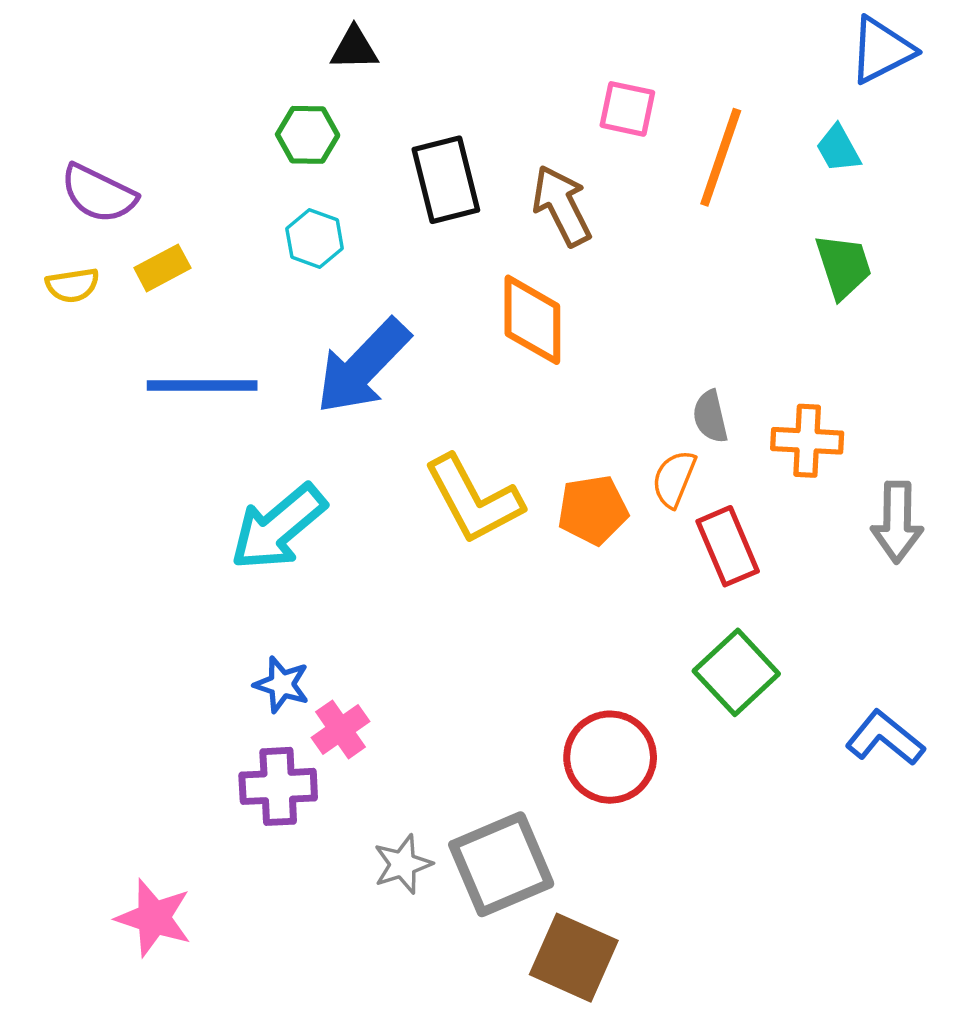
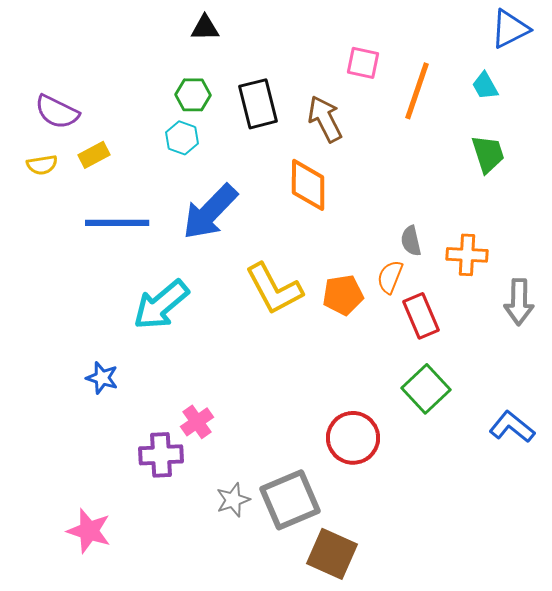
green hexagon: (308, 135) -> (193, 95), moved
blue star: (282, 684) -> (102, 378), moved

